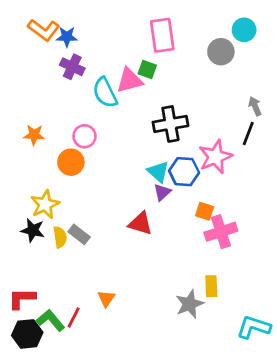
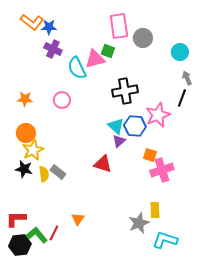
cyan circle: (244, 30) -> (180, 52), moved
gray circle: (221, 52) -> (143, 38), moved
orange circle: (71, 162) -> (26, 133), moved
cyan L-shape: (254, 327) -> (165, 240), moved

